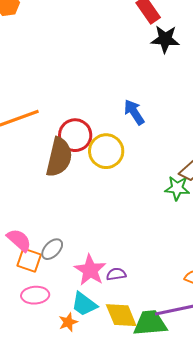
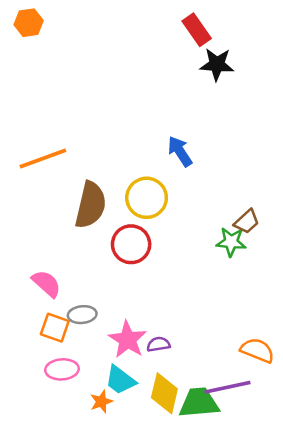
red circle: (75, 135) -> (131, 244), moved
pink semicircle: (19, 240) -> (46, 284), moved
gray ellipse: (52, 249) -> (82, 315), turned 40
yellow diamond: (121, 315) -> (164, 393), turned 36

